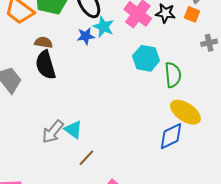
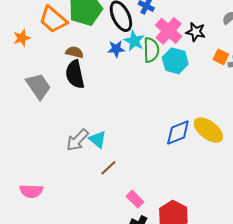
orange square: (192, 14) -> (221, 57), moved
cyan hexagon: (146, 58) -> (175, 61), moved
green semicircle: (173, 75) -> (151, 50), moved
blue diamond: (171, 136) -> (178, 133), moved

